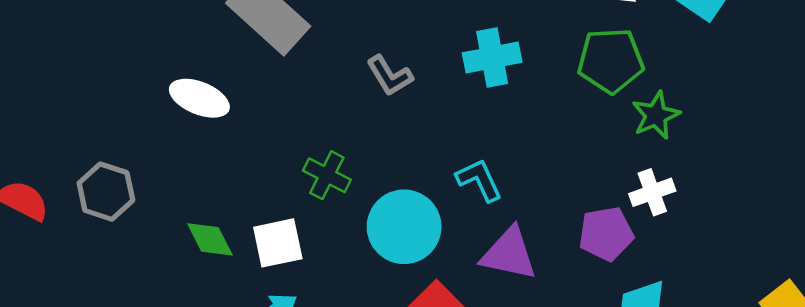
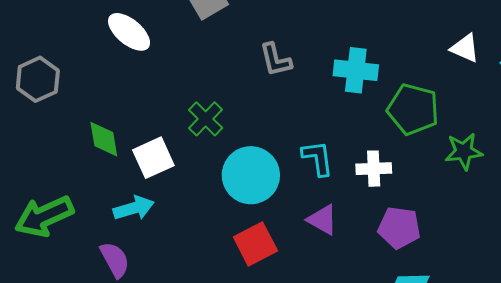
green pentagon: (611, 61) -> (413, 109), moved
white cross: (652, 192) -> (374, 169), moved
white square: (278, 243) -> (153, 158), turned -30
purple triangle: (509, 254) -> (322, 220), size x0.7

